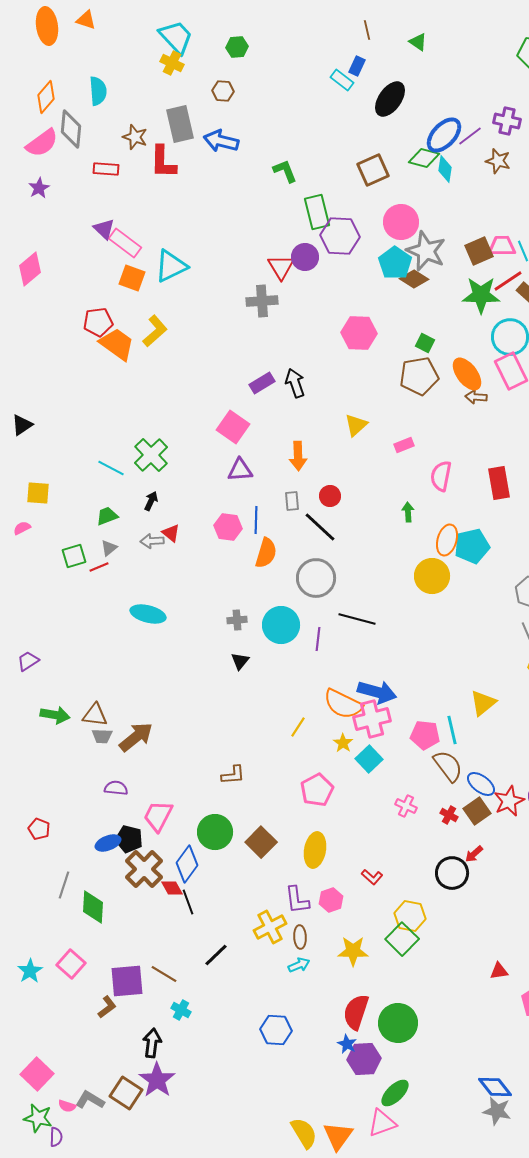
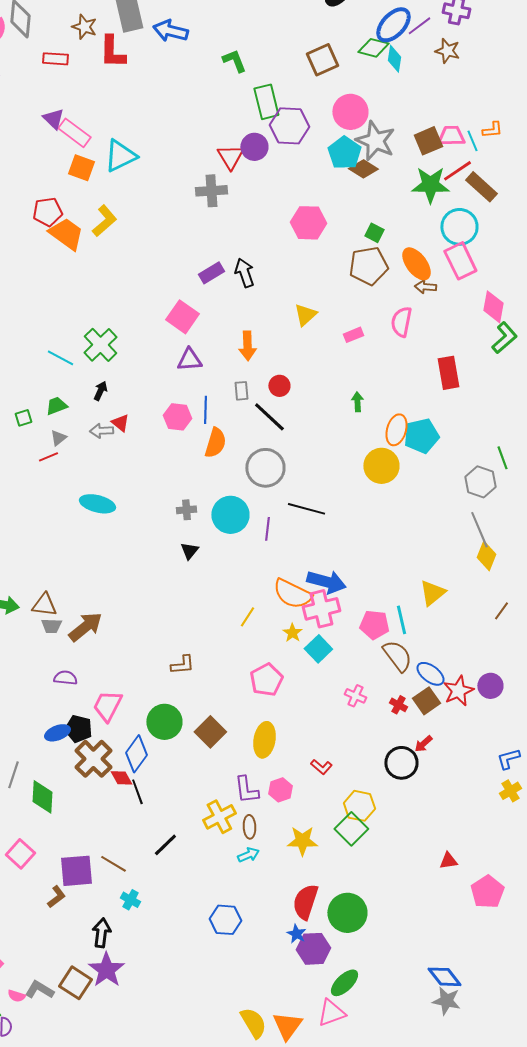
pink semicircle: (441, 476) -> (401, 322), moved
green square: (74, 556) -> (23, 418), moved, size x0.7

